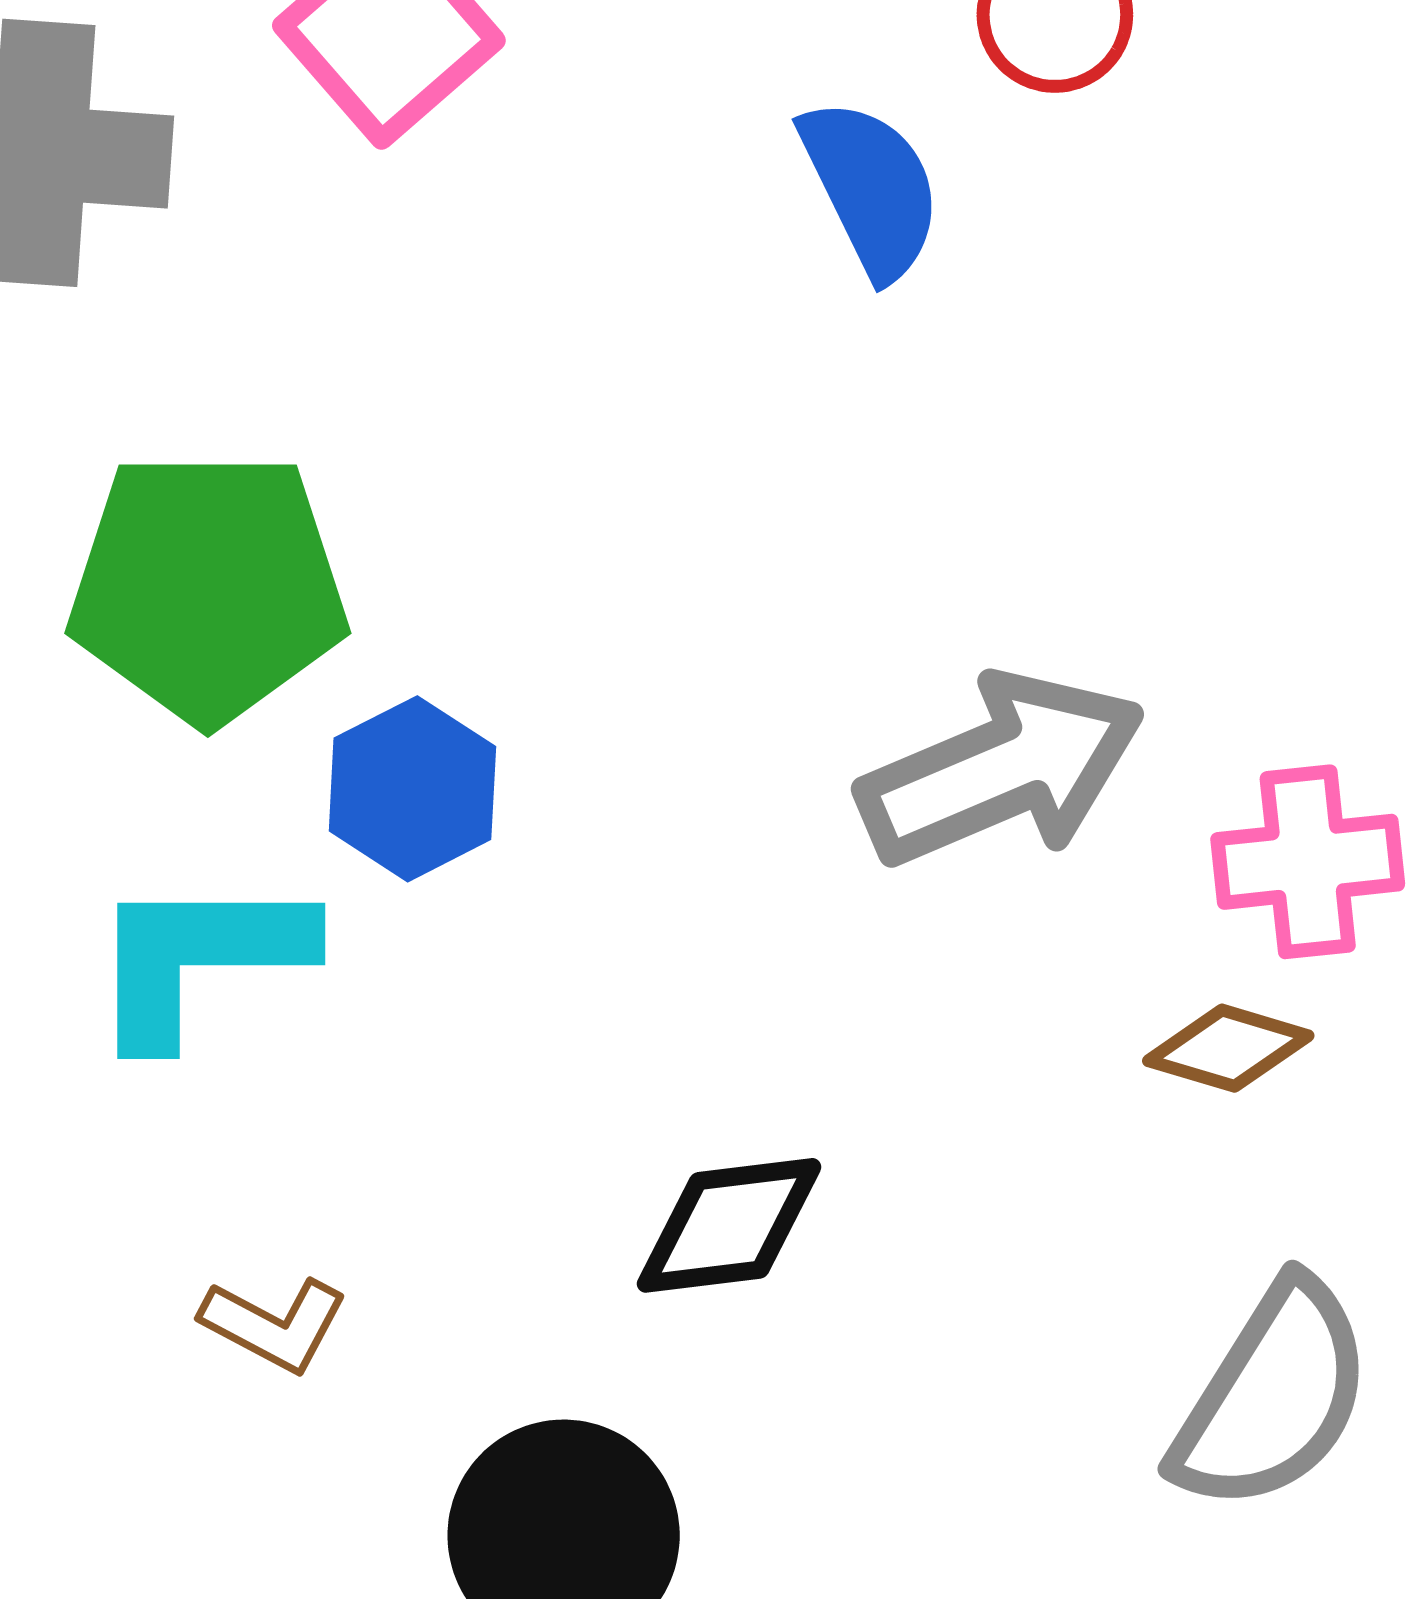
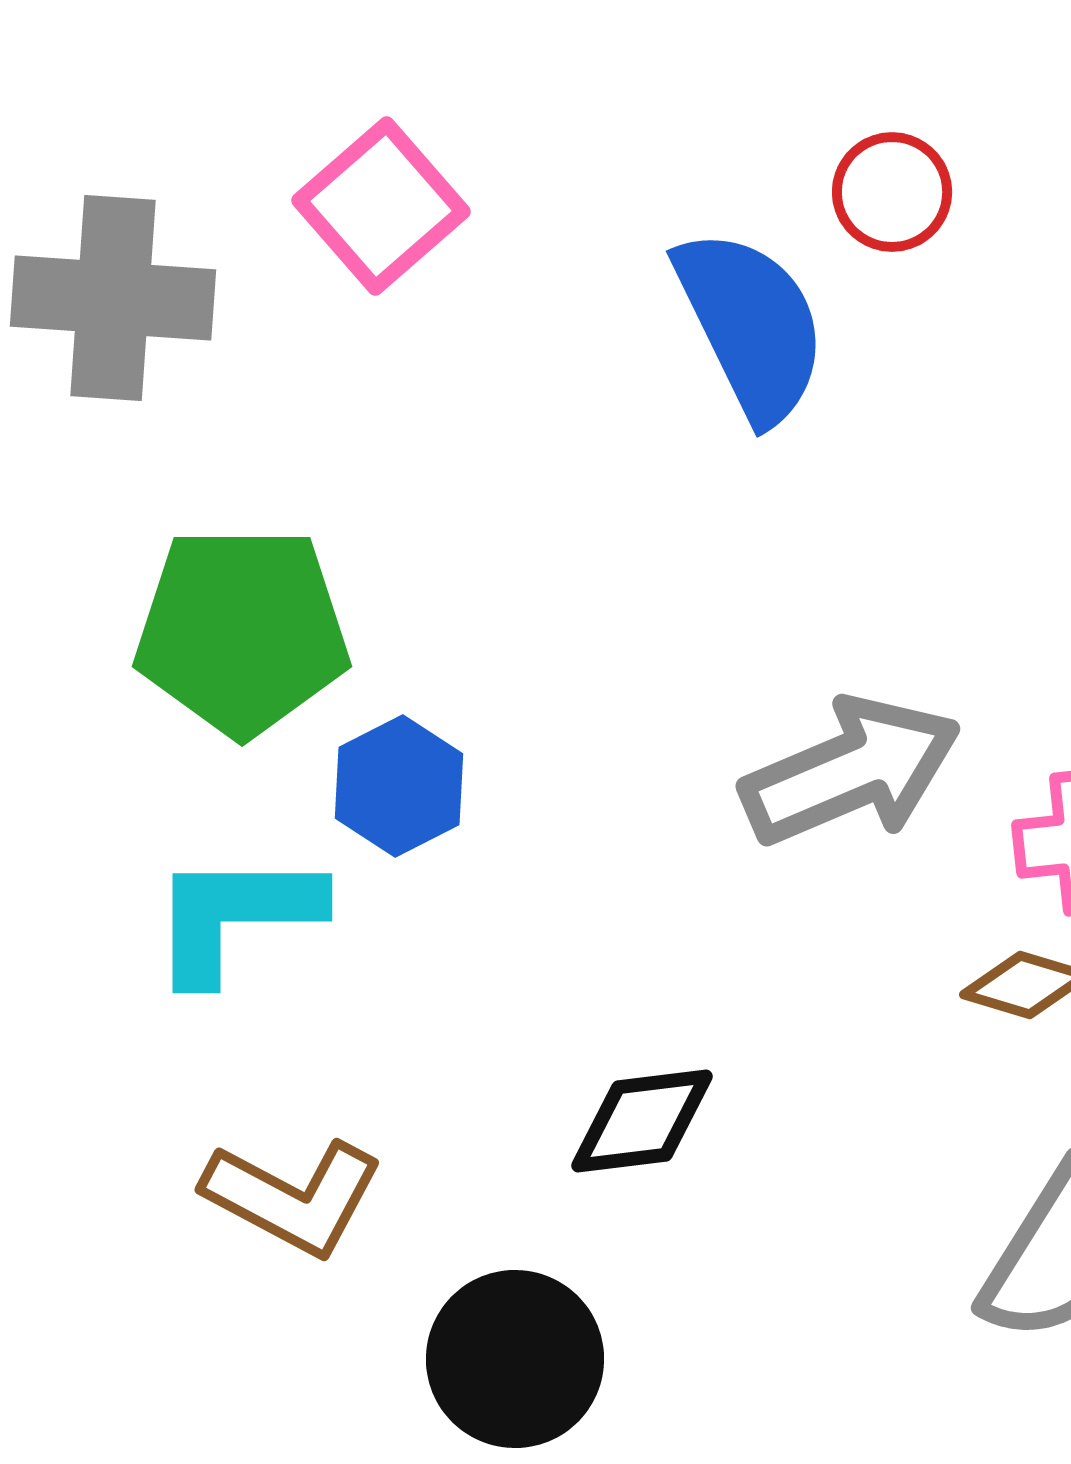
blue semicircle: (871, 188) -> (751, 325), size x1.4
brown L-shape: (274, 1324) -> (293, 1197), size x1.6

